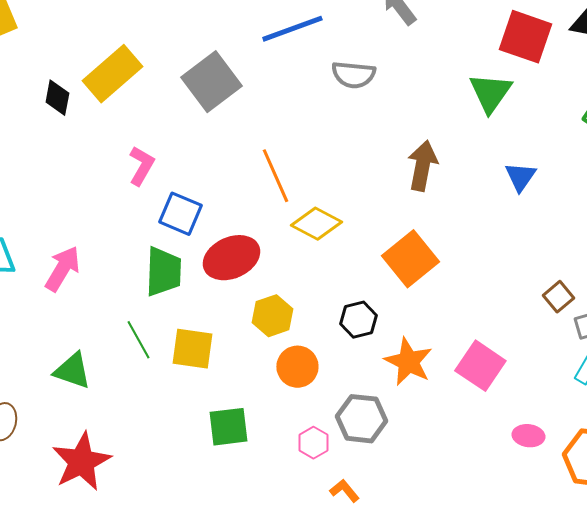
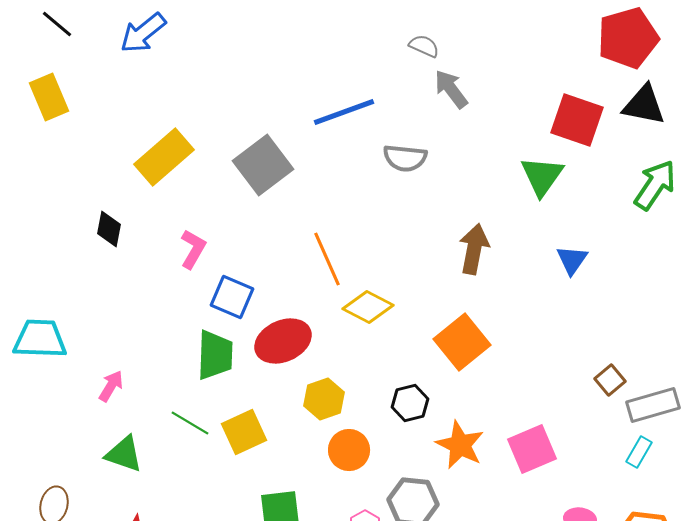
black diamond: (57, 98) -> (109, 229), moved
pink arrow: (62, 269) -> (111, 386), moved, size x0.7
green line: (138, 340) -> (190, 423), turned -30
yellow square: (192, 349) -> (244, 432), turned -33
pink square: (480, 366) -> (532, 449), turned 33

